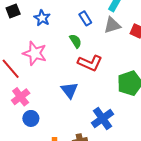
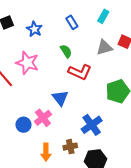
blue rectangle: (85, 18) -> (72, 22), moved
gray triangle: (112, 25) -> (104, 47), moved
pink cross: (21, 97) -> (43, 118), moved

